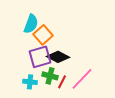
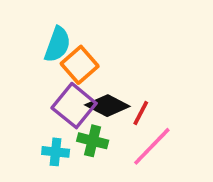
purple square: (40, 57) -> (74, 106), turned -35
red line: (62, 82) -> (141, 113), moved

